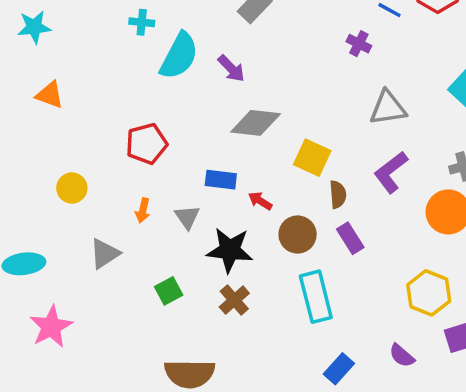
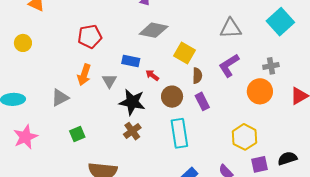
yellow circle: (72, 188) -> (23, 43), moved
orange arrow: (143, 210) -> (84, 75), size x1.5
green square: (169, 291) -> (77, 134), moved

